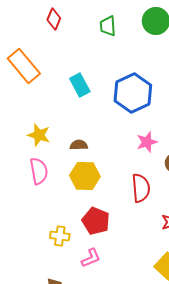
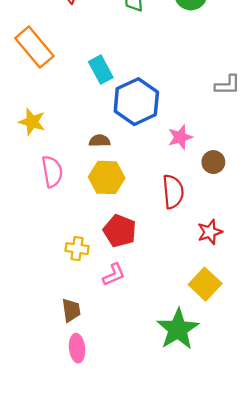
blue hexagon: (133, 93) -> (136, 102), moved
yellow star: (39, 135) -> (32, 122), moved

